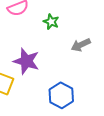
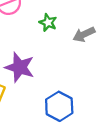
gray arrow: (81, 45) -> (84, 34), moved

